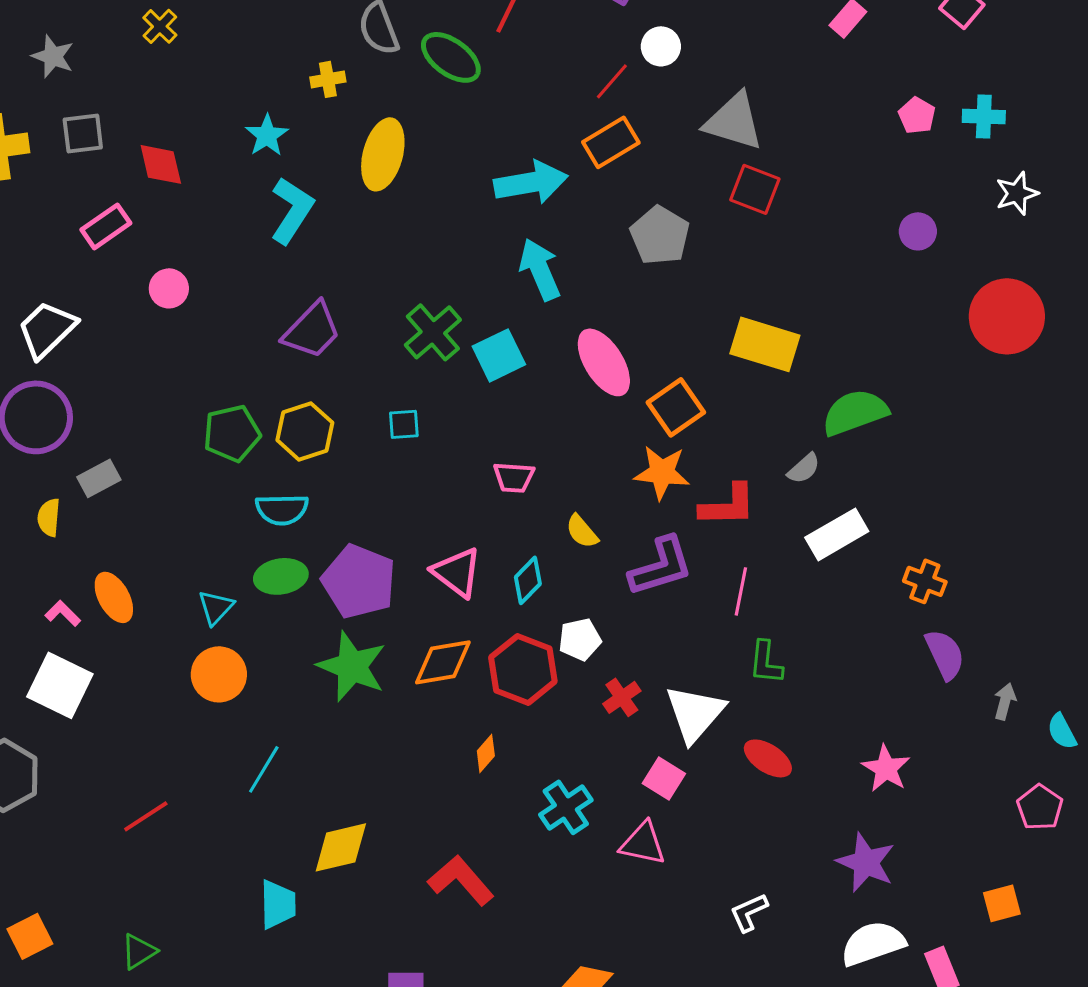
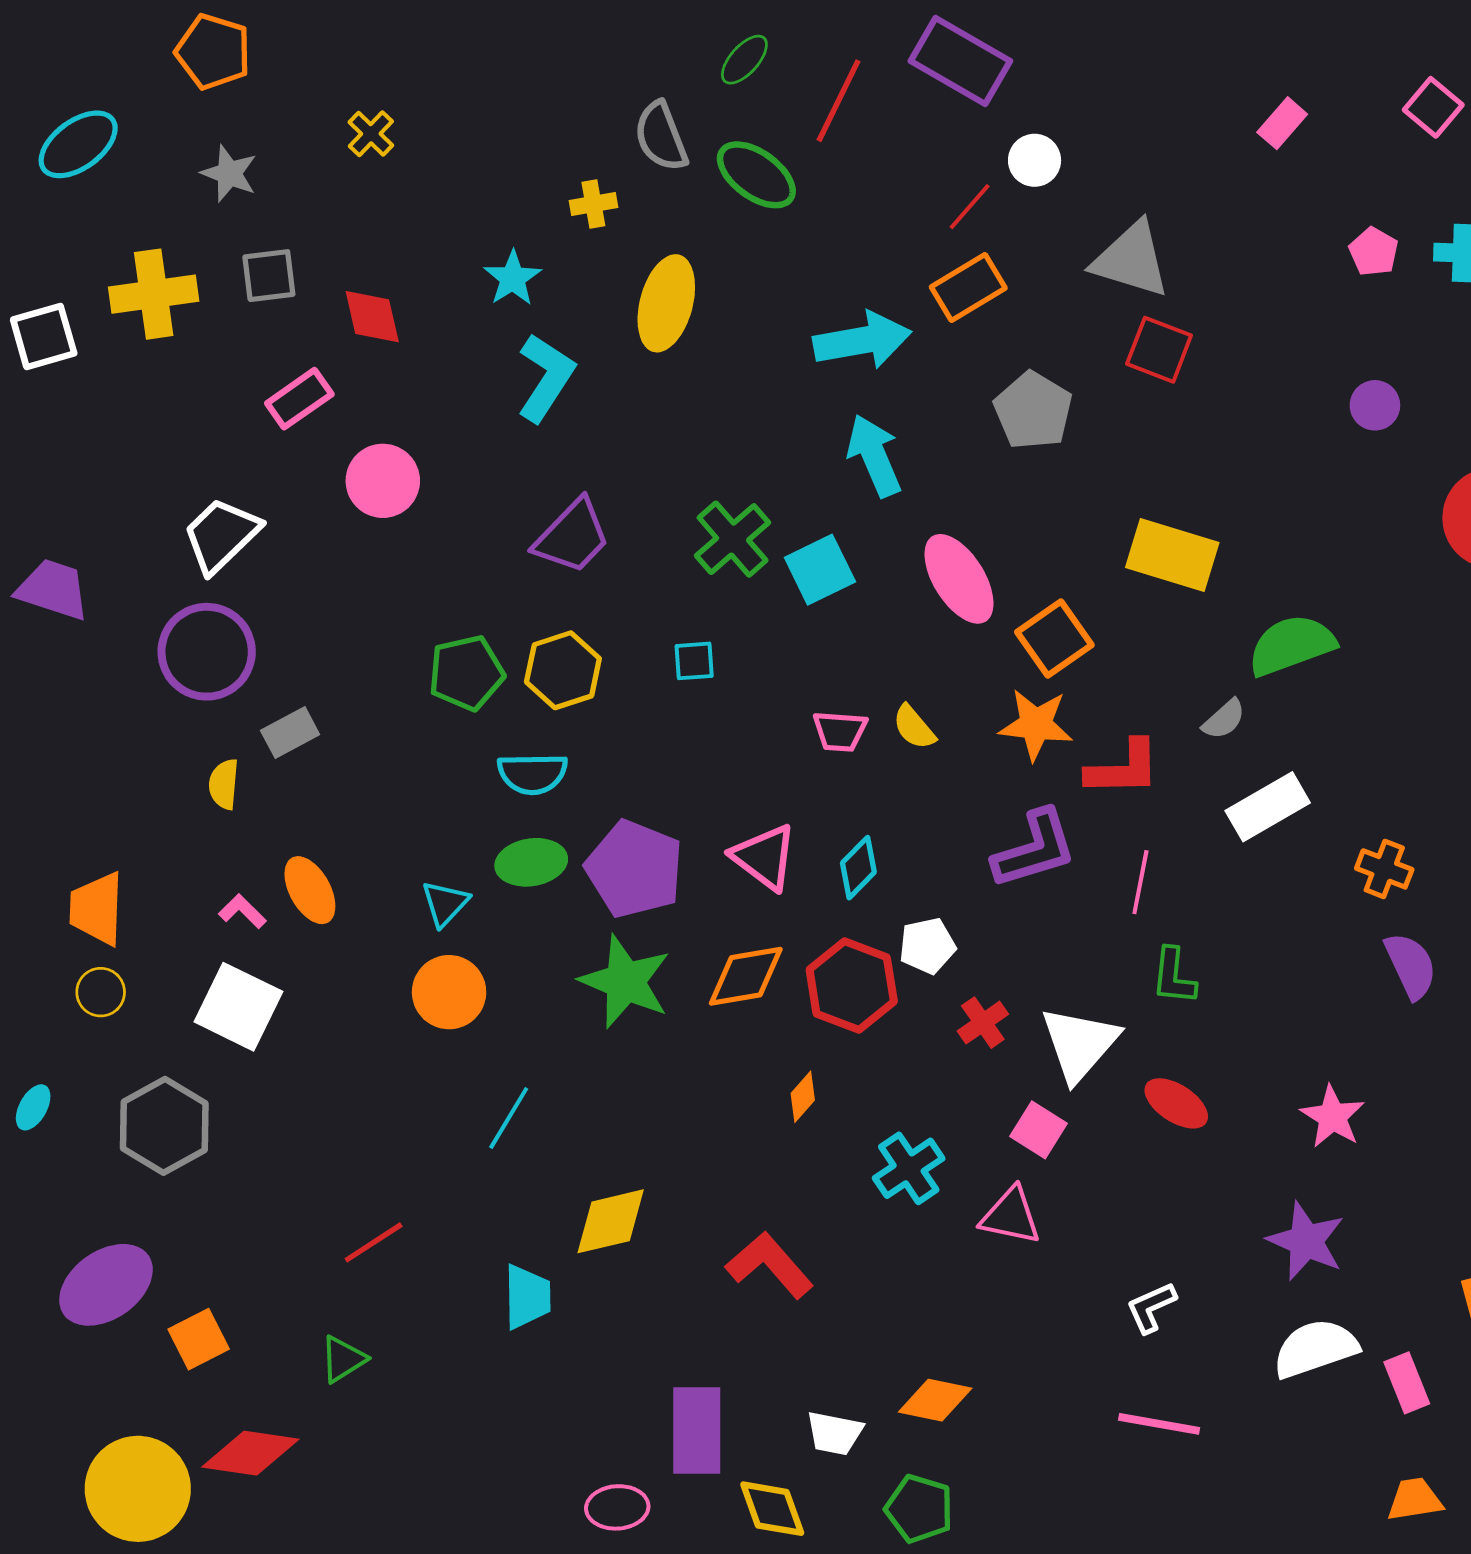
pink circle: (169, 288) -> (383, 481), size x1.4
yellow semicircle: (582, 531) -> (914, 727), moved
red line: (146, 816) -> (374, 1242), moved

